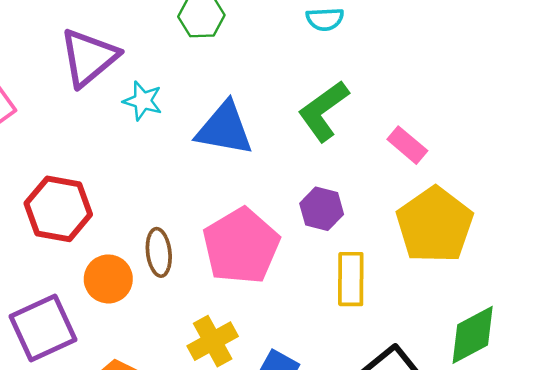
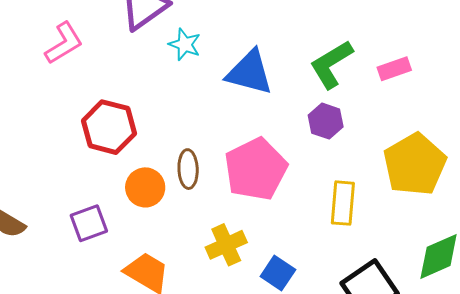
pink rectangle: (407, 145) -> (394, 69), moved, turned -64
purple hexagon: (322, 209) -> (326, 121), moved
purple square: (43, 328) -> (89, 223), size x0.7

